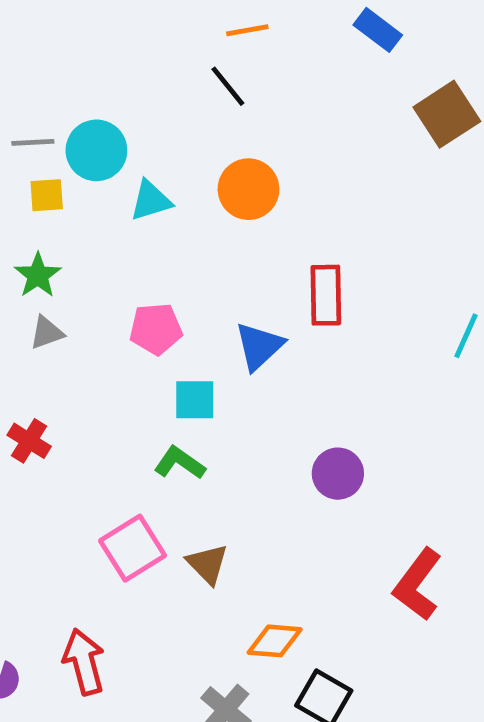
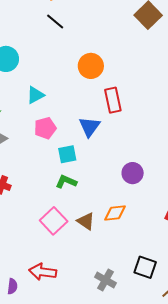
orange circle: (248, 189) -> (91, 66), moved
cyan triangle: (151, 201) -> (35, 95), moved
orange diamond: (275, 641) -> (115, 213), moved
red arrow: (84, 662) -> (43, 272), turned -56

